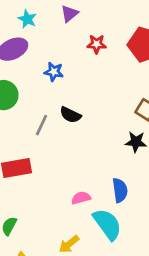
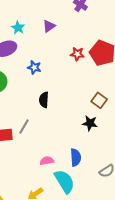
red star: (97, 44) -> (77, 54), moved
black semicircle: (70, 115) -> (44, 100), turned 63
gray line: (41, 125) -> (24, 126), moved

